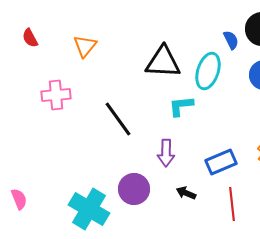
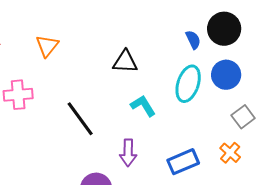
black triangle: (163, 62) -> (125, 62), size x0.7
cyan ellipse: (208, 71) -> (188, 84), moved
cyan L-shape: (181, 106) -> (143, 106), turned 64

